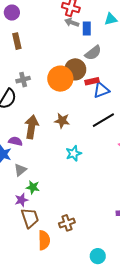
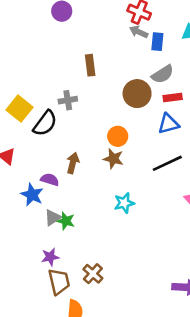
brown rectangle: (17, 41) -> (90, 65), moved
orange circle: (60, 79) -> (118, 136), moved, size x0.6
red rectangle: (92, 81) -> (173, 97), moved
brown arrow: (32, 127) -> (73, 163), size x0.7
green star: (33, 187) -> (66, 221), moved
brown cross: (67, 223) -> (93, 274), moved, turned -35

